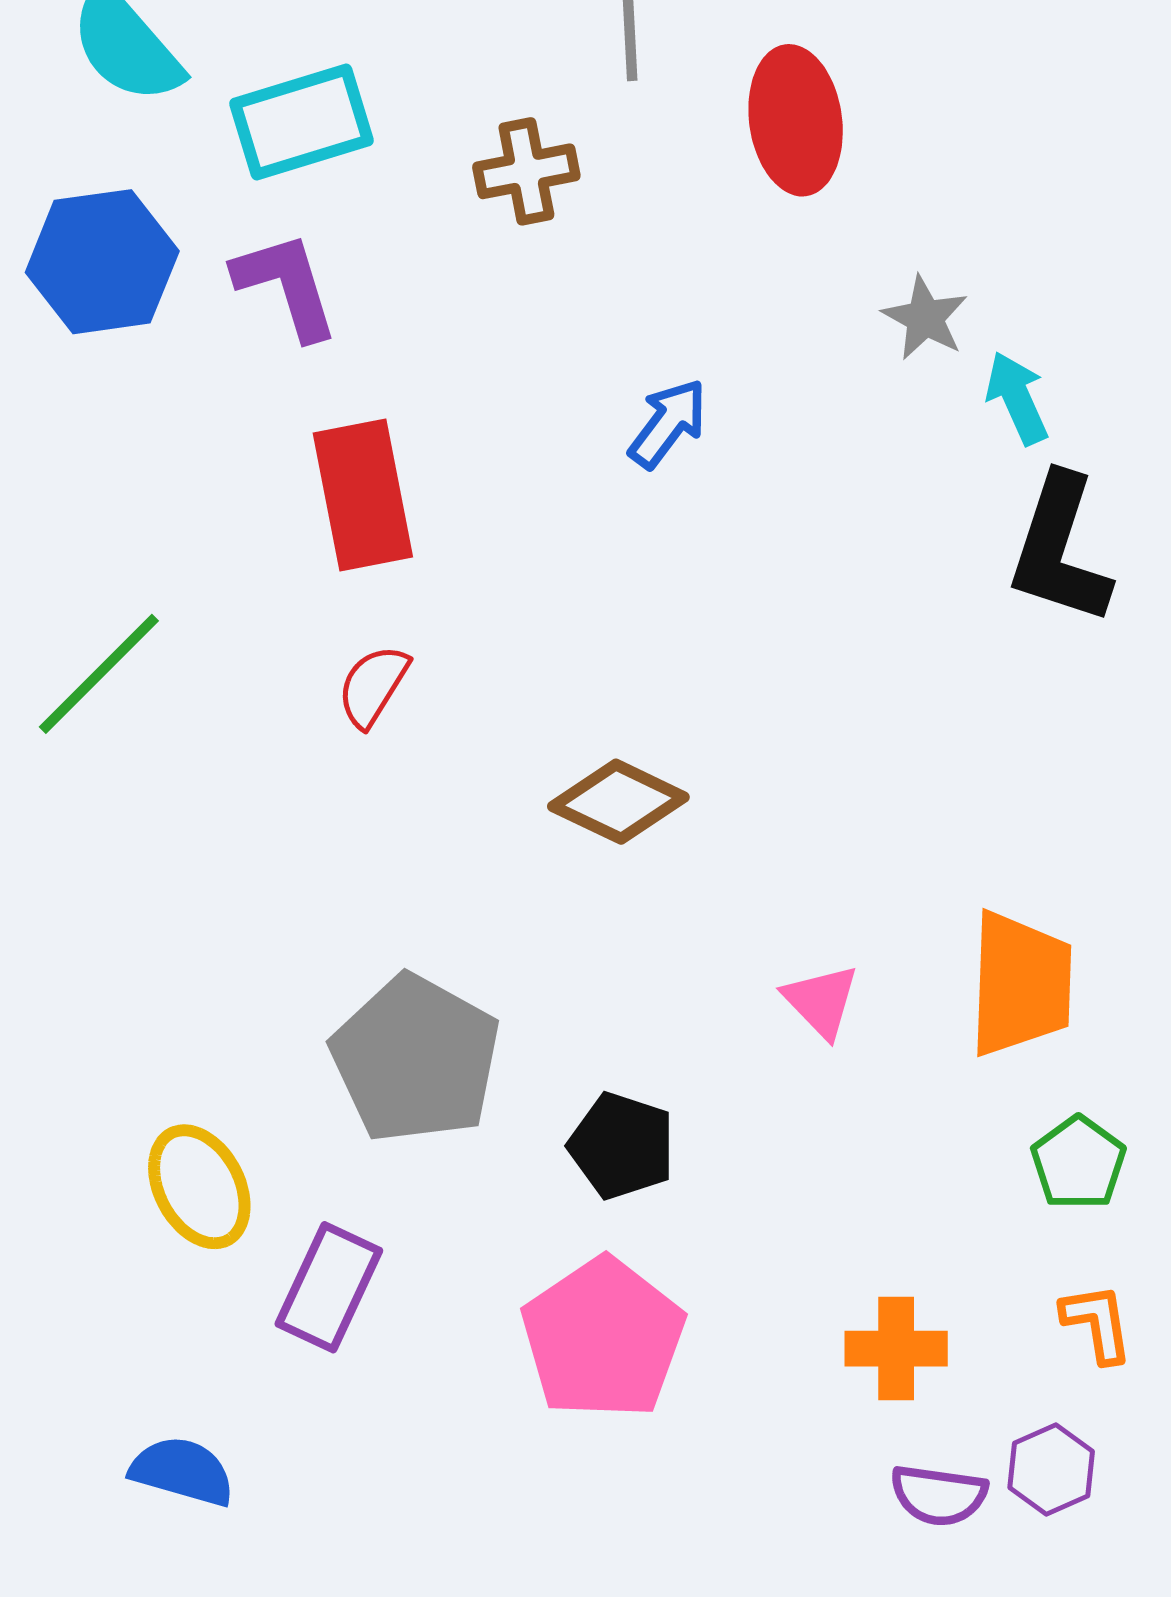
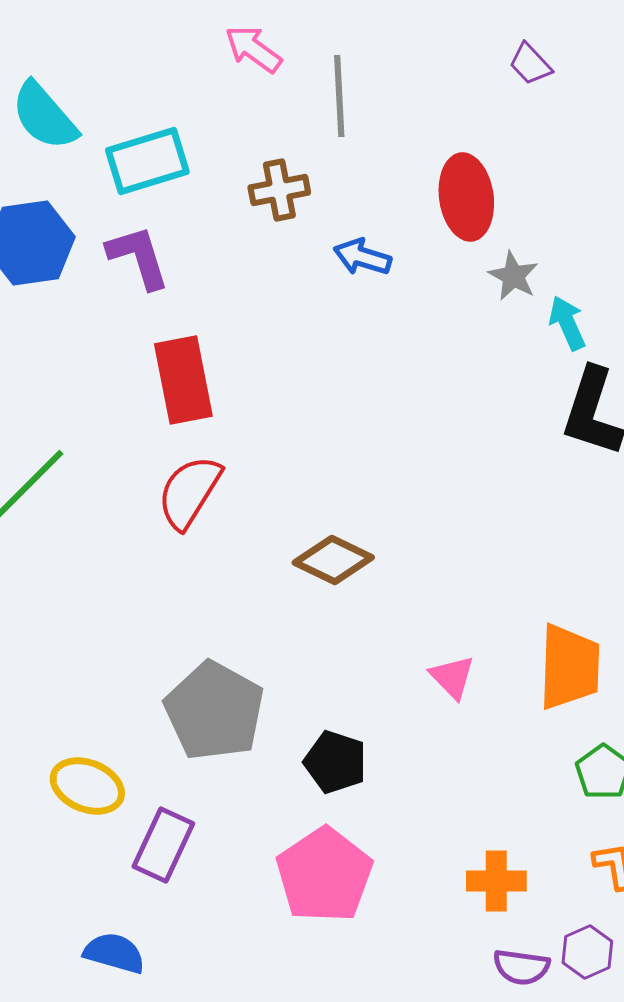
red ellipse: (796, 120) -> (466, 197), moved
blue arrow: (668, 424) -> (362, 257), moved, turned -110
red semicircle: (373, 686) -> (189, 492), size x1.5
yellow ellipse: (199, 1187) -> (87, 786), turned -40
blue semicircle: (182, 1471) -> (114, 953), moved

